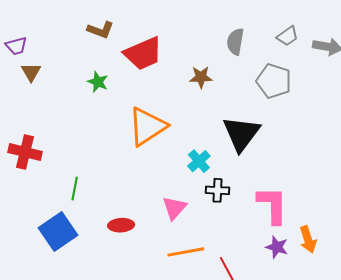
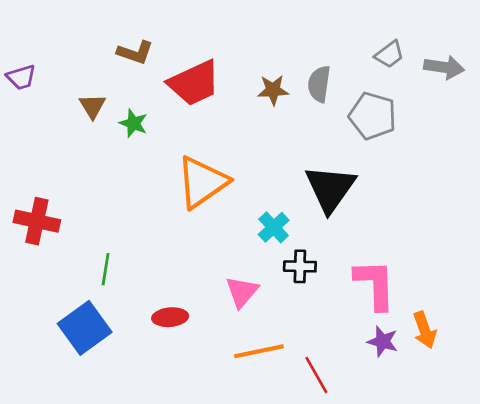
gray semicircle: (235, 42) -> (319, 84), moved
brown triangle: (31, 72) -> (92, 106), moved
brown star: (201, 77) -> (273, 90), moved

